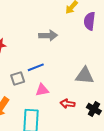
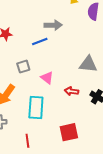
blue line: (36, 67) -> (40, 42), moved
pink triangle: (42, 90) -> (47, 78), turned 48

